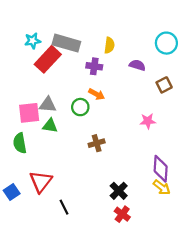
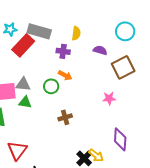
brown square: (164, 85) -> (123, 67), size x1.6
yellow arrow: (162, 187) -> (96, 155), moved

